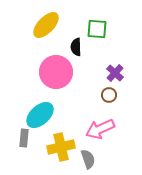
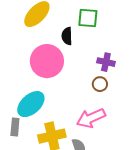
purple cross: (115, 73) -> (106, 62), turned -30

